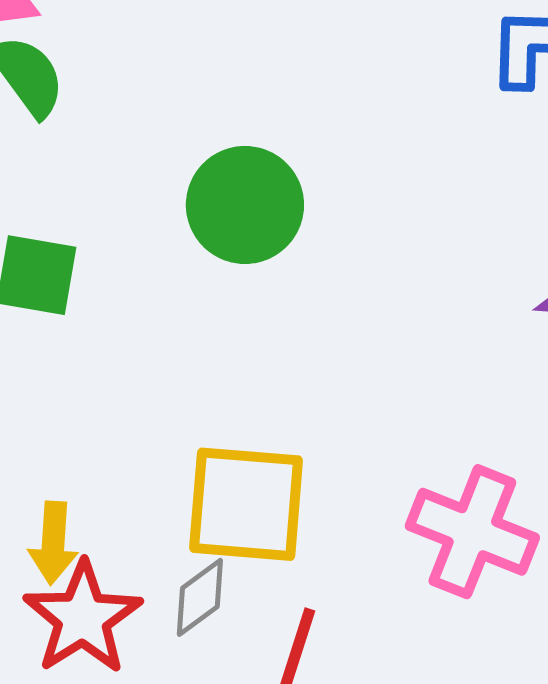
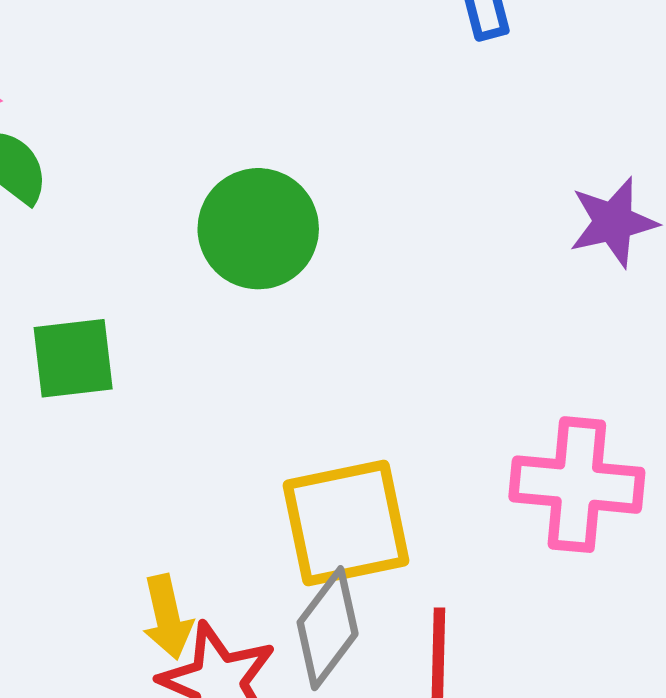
gray diamond: (200, 597) -> (328, 628), size x1.4

